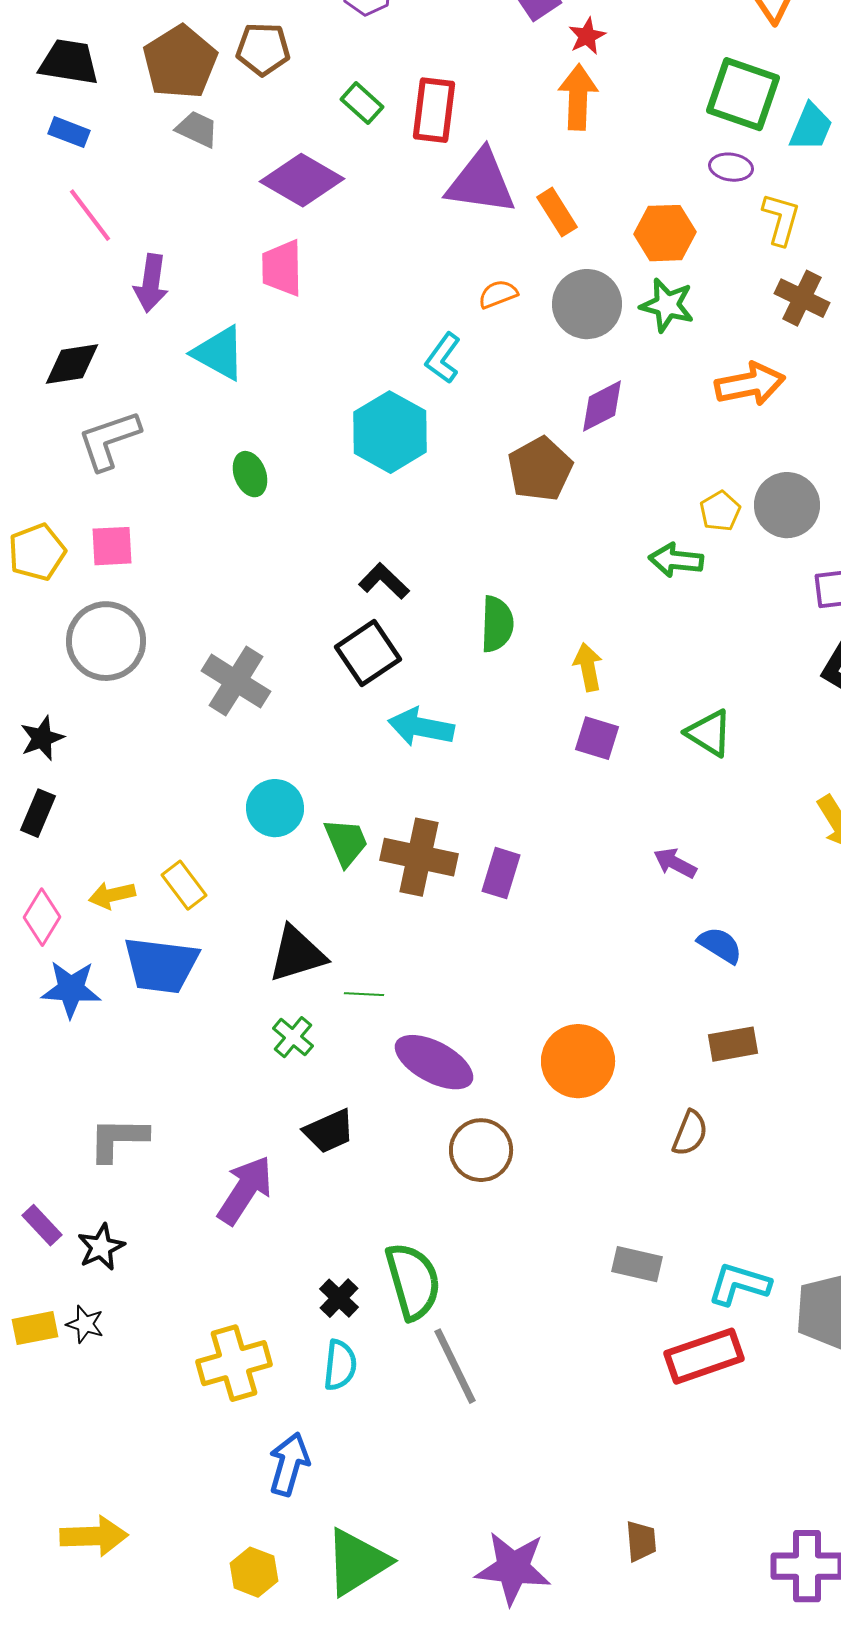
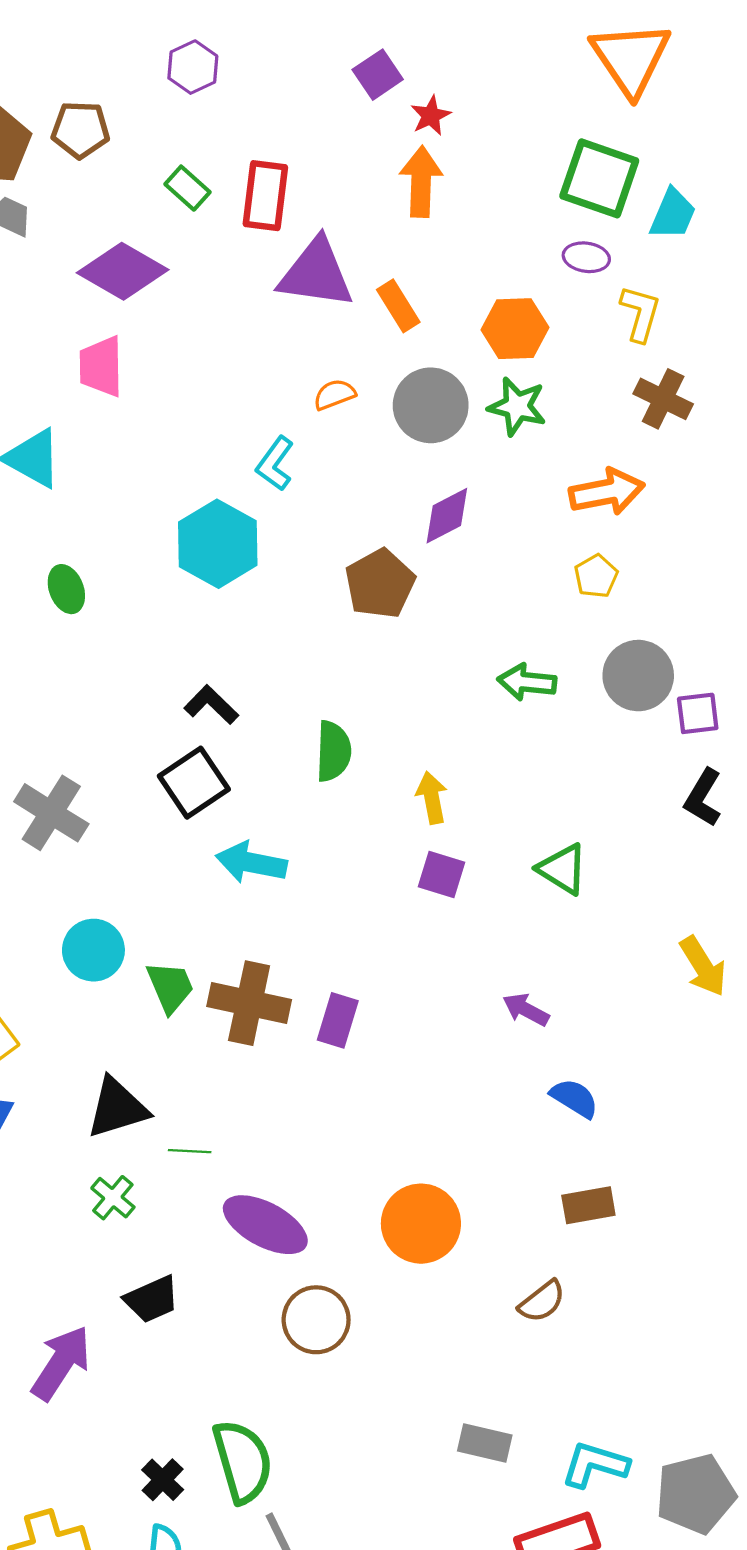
gray circle: (787, 505) -> (638, 676), moved
yellow pentagon: (720, 511) -> (596, 576), moved
brown semicircle: (690, 1133) -> (542, 1301), turned 30

